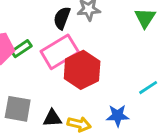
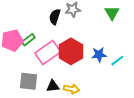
pink rectangle: (60, 52) -> (48, 52), moved
blue star: (118, 116) -> (99, 55), moved

